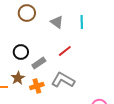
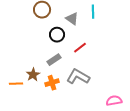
cyan line: (82, 22) -> (93, 12), moved
black circle: (21, 52) -> (57, 35), moved

